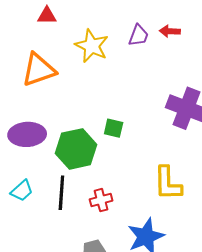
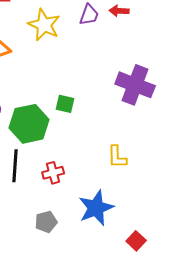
yellow L-shape: (168, 183) -> (117, 157), size x0.7

